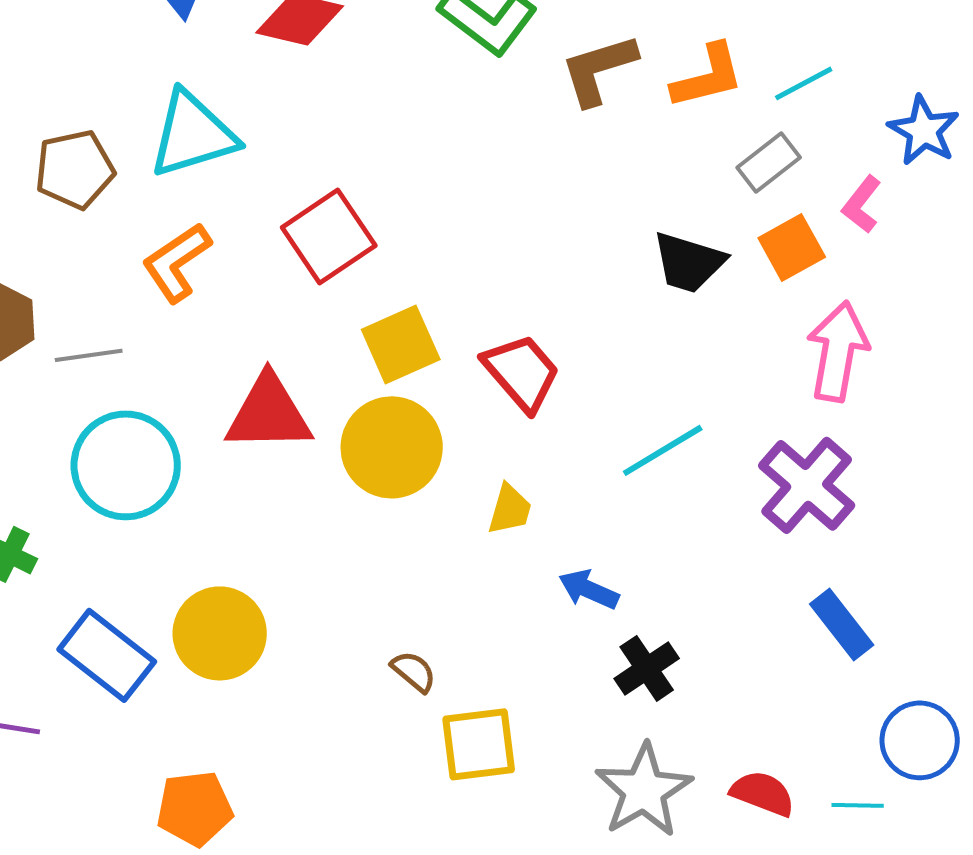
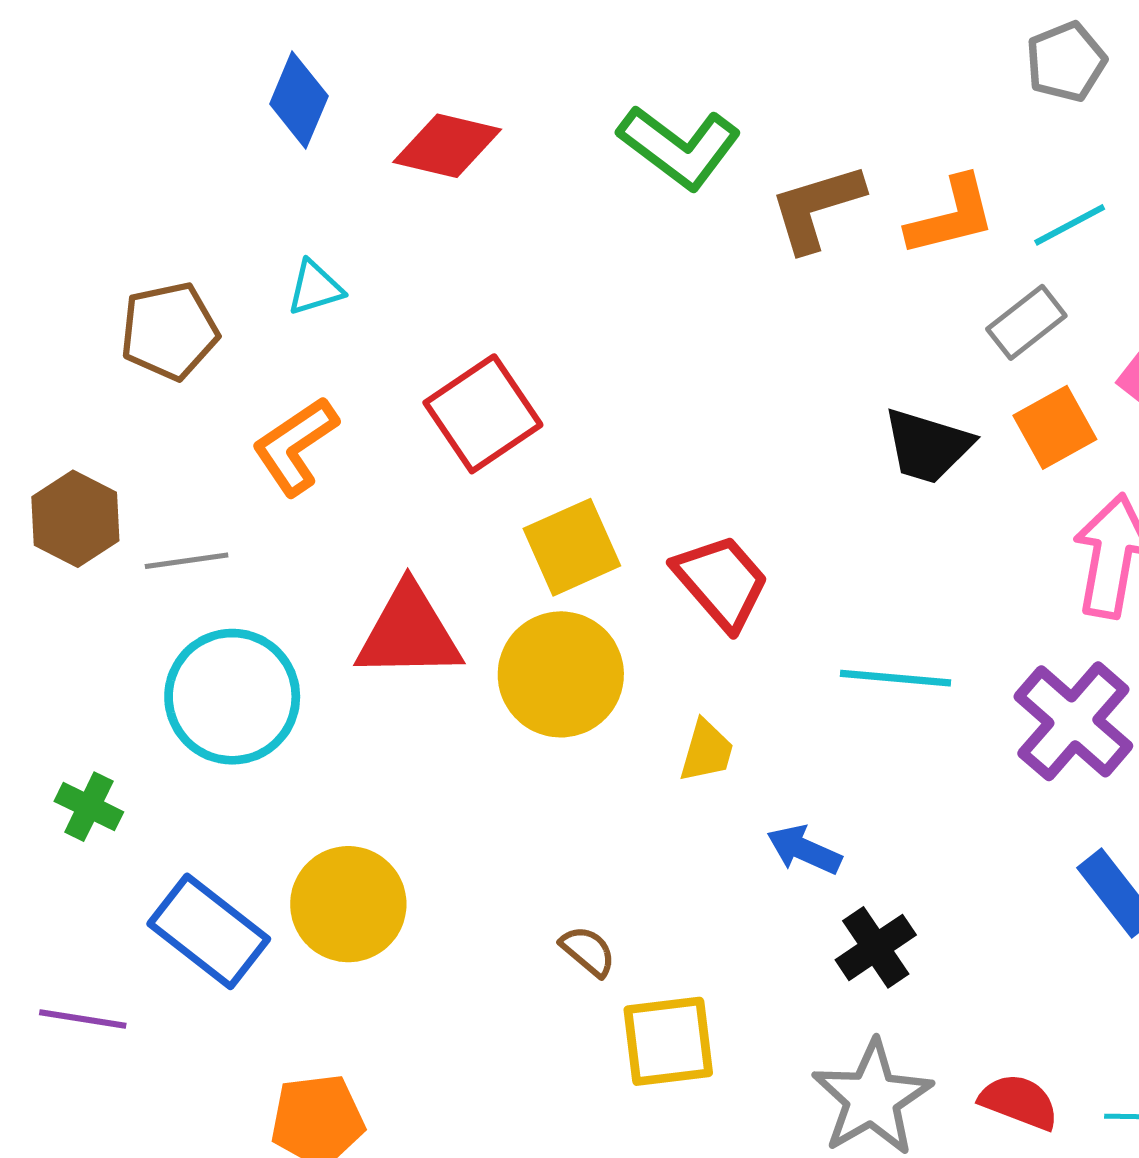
cyan triangle: (193, 134) -> (315, 288), size x0.5
cyan line: (663, 450) -> (896, 678), turned 36

